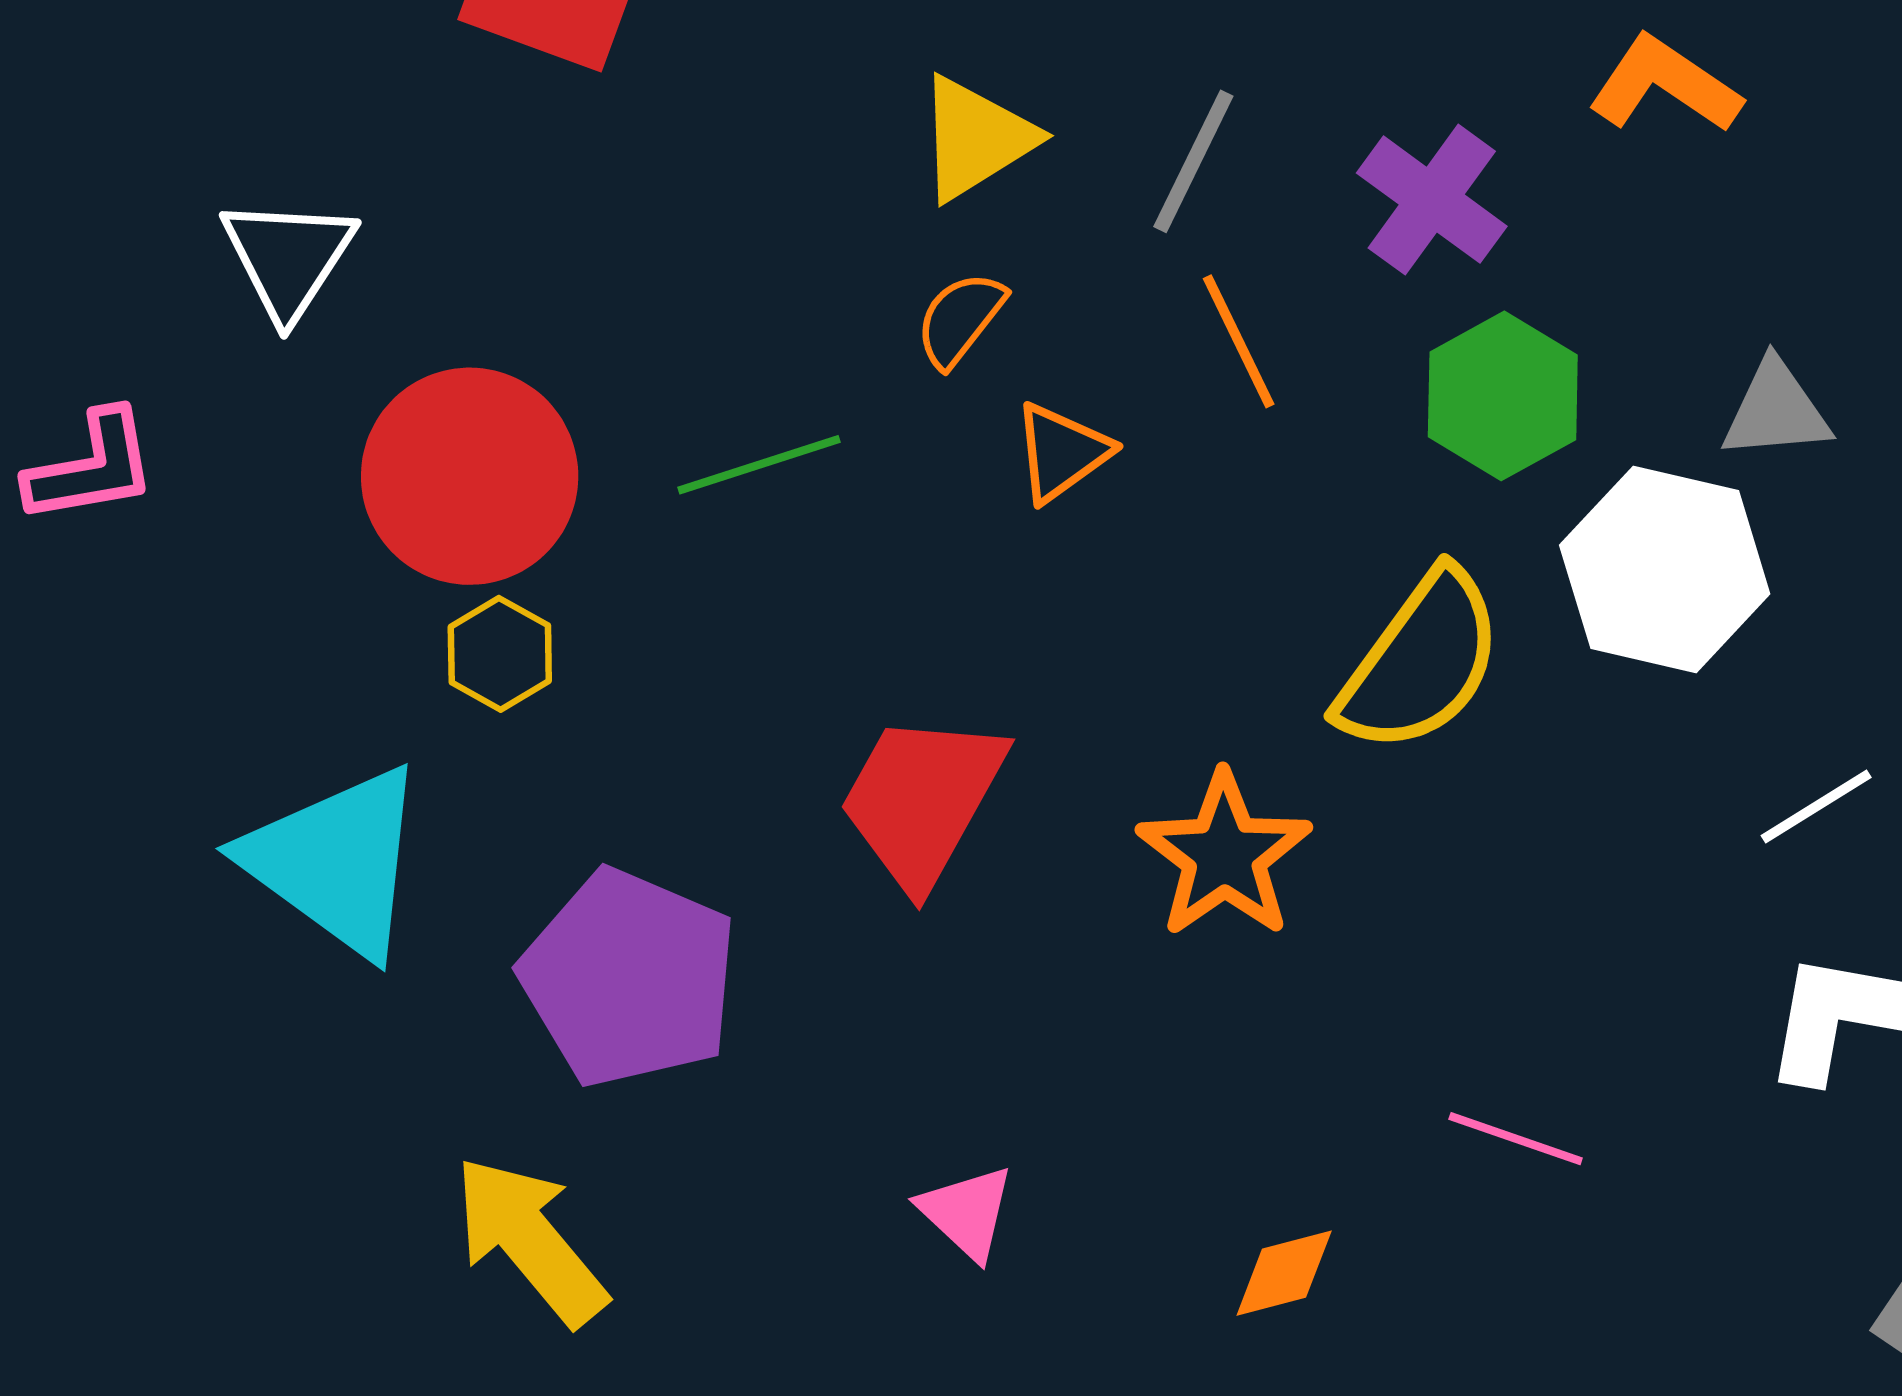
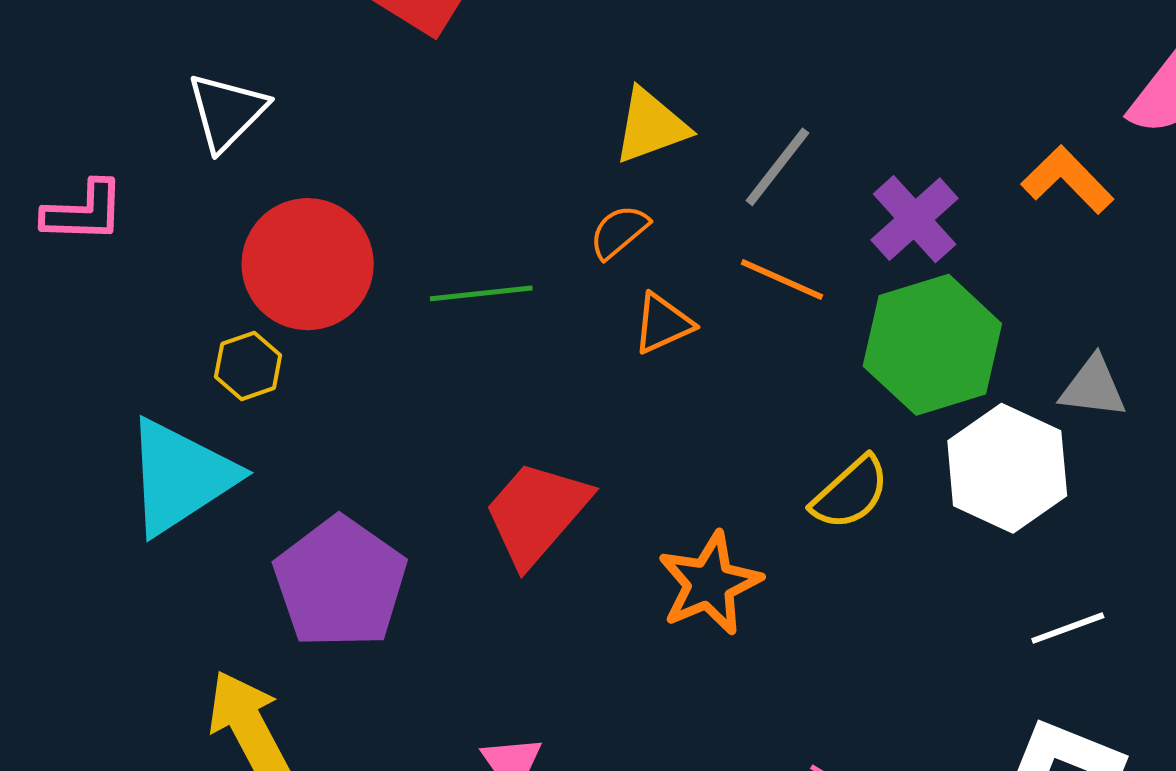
orange line: (1239, 341) -> (782, 279), turned -52
green hexagon: (1503, 396) -> (932, 345), size x1.4
yellow hexagon: (500, 654) -> (248, 366), moved
yellow semicircle: (1420, 662) -> (850, 493), size x0.7
cyan triangle: (336, 861) -> (180, 477), turned 39

